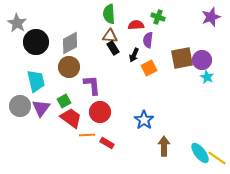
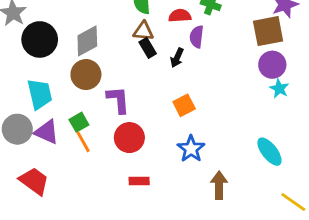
brown square: (182, 58) -> (268, 31), moved
orange square: (149, 68) -> (184, 105), moved
purple triangle: (41, 108) -> (47, 132), turned -42
red trapezoid: (71, 118) -> (34, 181), moved
orange line: (87, 135) -> (83, 142), moved, turned 63
red rectangle: (107, 143) -> (139, 181), turned -32
cyan ellipse: (200, 153) -> (269, 152), moved

